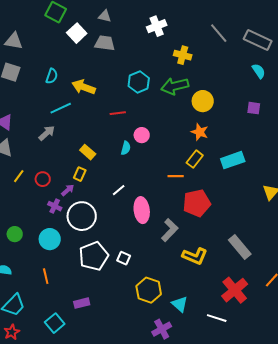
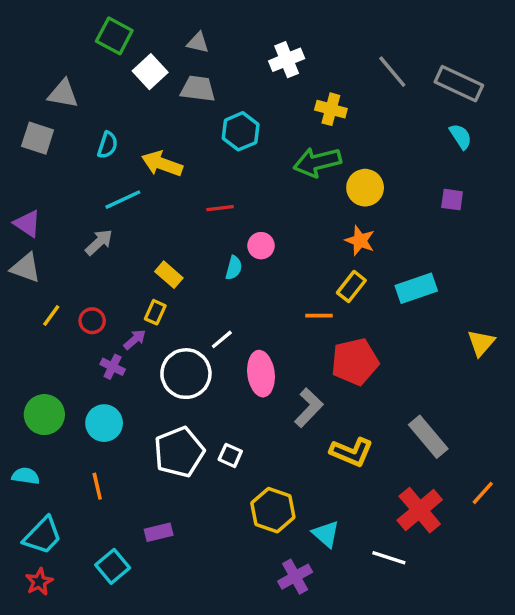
gray triangle: (14, 41) -> (63, 94), moved
cyan hexagon: (139, 82) -> (241, 131), moved
white circle: (82, 216) -> (186, 374), moved
green circle: (15, 234) -> (44, 415), size x1.5

